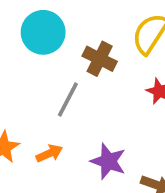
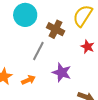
purple star: (108, 161) -> (62, 72), moved

